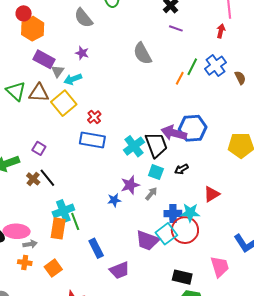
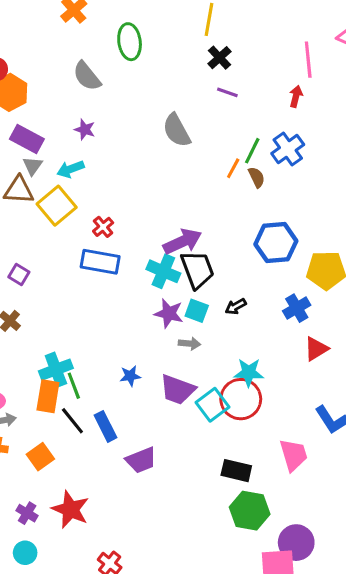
gray triangle: (58, 71) -> (33, 166), moved
brown semicircle: (240, 78) -> (257, 177), moved
blue hexagon: (193, 128) -> (276, 243), moved
purple arrow: (174, 133) -> (182, 241), moved, turned 140
cyan cross: (134, 146) -> (163, 271), turned -30
black line: (47, 178) -> (72, 421), moved
purple star: (130, 185) -> (169, 313), moved, turned 30
gray arrow: (151, 194) -> (190, 344), turned 56
red triangle: (212, 194) -> (316, 349), moved
blue star: (114, 200) -> (130, 376), moved
blue cross: (173, 213) -> (297, 308), moved, turned -30
purple trapezoid: (147, 241) -> (178, 390), moved

